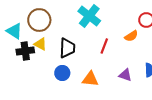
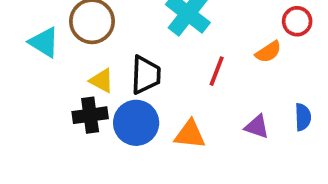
yellow triangle: (40, 44) -> (102, 81), moved
black cross: (25, 51) -> (90, 115), moved
blue circle: (62, 73) -> (136, 123), size x1.5

